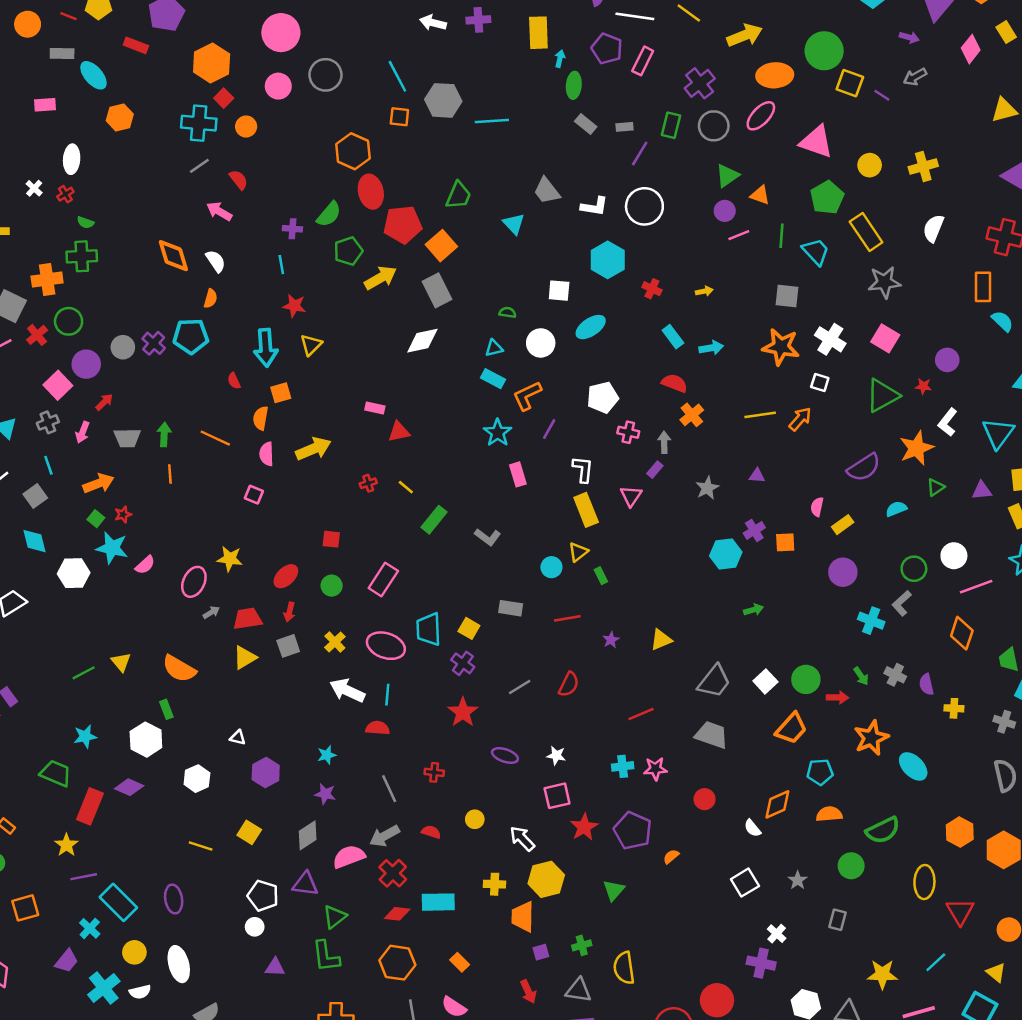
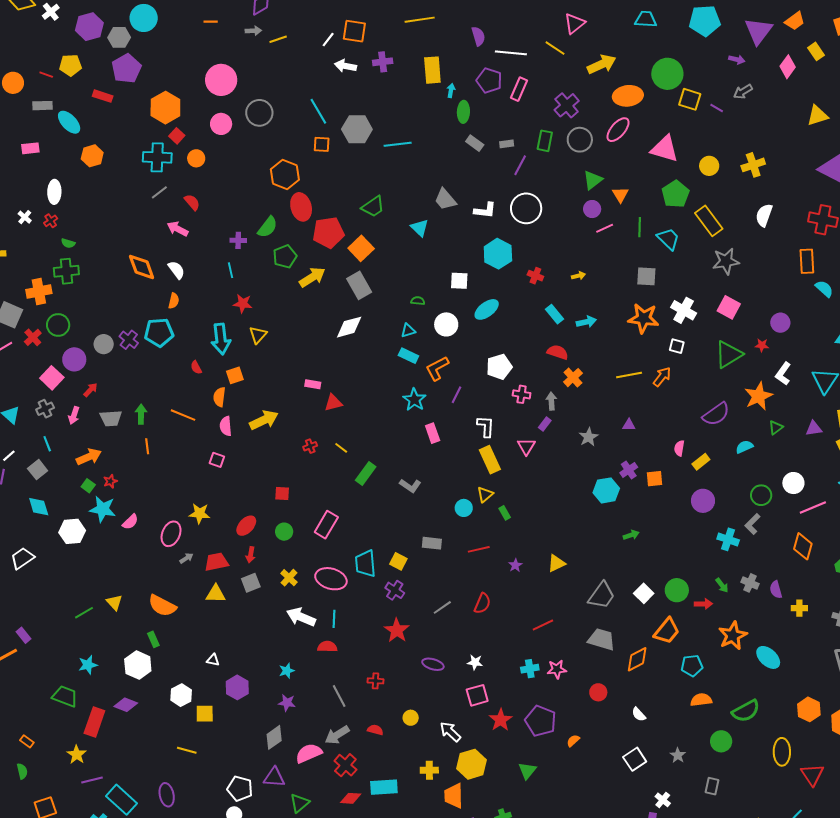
green trapezoid: (458, 195) -> (373, 207), turned 35
orange triangle: (760, 195) -> (620, 195), turned 42
yellow triangle: (245, 657) -> (216, 594), turned 35
orange diamond: (777, 804) -> (637, 659), moved
yellow square: (249, 832) -> (205, 714), moved, turned -30

